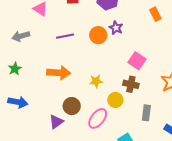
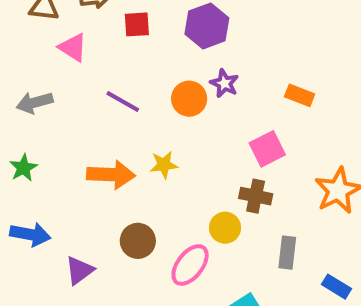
orange rectangle: (155, 14) -> (300, 95), moved, turned -40
purple line: (65, 36) -> (123, 101), turned 42
pink square: (137, 61) -> (267, 149), turned 30
yellow star: (96, 81) -> (164, 165), moved
purple triangle: (56, 122) -> (79, 270), moved

